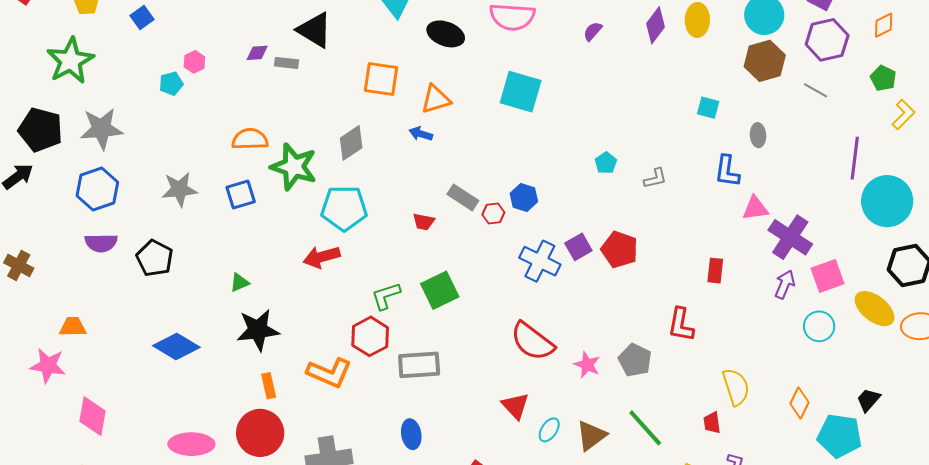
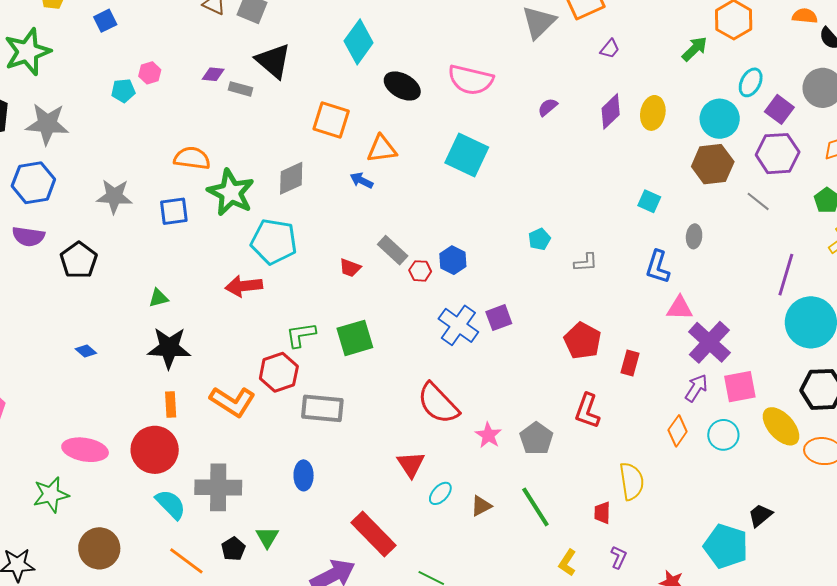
red pentagon: (620, 250) -> (582, 341), moved
blue diamond: (176, 347) -> (86, 351), size x0.5
orange diamond: (799, 403) -> (678, 431), moved
brown triangle: (591, 436) -> (481, 506), size x0.7

